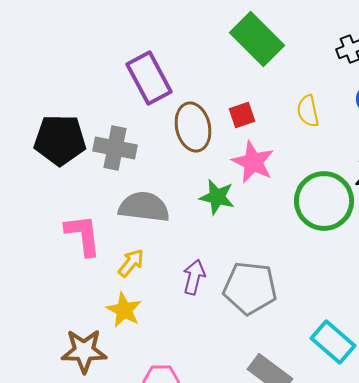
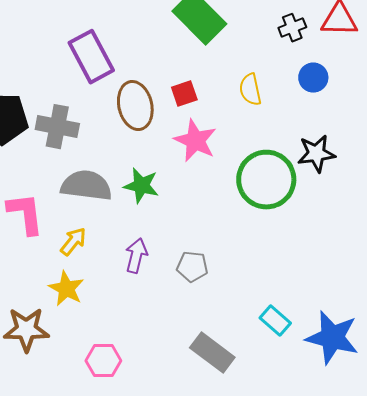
green star: (217, 197) -> (141, 186), moved
gray pentagon: (250, 288) -> (192, 267), size x0.6
cyan rectangle: (333, 342) -> (275, 321), size x0.7

